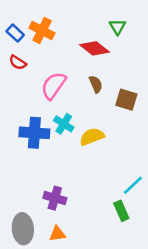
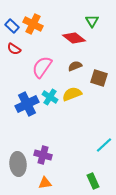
brown semicircle: (96, 84) -> (75, 66), turned -88
blue cross: (34, 133) -> (27, 104), turned -30
yellow semicircle: (92, 137) -> (72, 94), moved
green rectangle: (121, 211) -> (93, 181), moved
gray ellipse: (23, 229) -> (18, 164), moved

